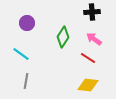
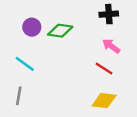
green diamond: (63, 37) -> (60, 31), moved, turned 65
gray line: (26, 81) -> (19, 96), moved

